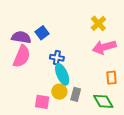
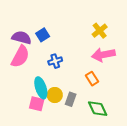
blue cross: (57, 58) -> (55, 61), turned -32
cyan ellipse: (62, 74) -> (41, 88), moved
orange rectangle: (112, 78) -> (92, 79), moved, turned -32

